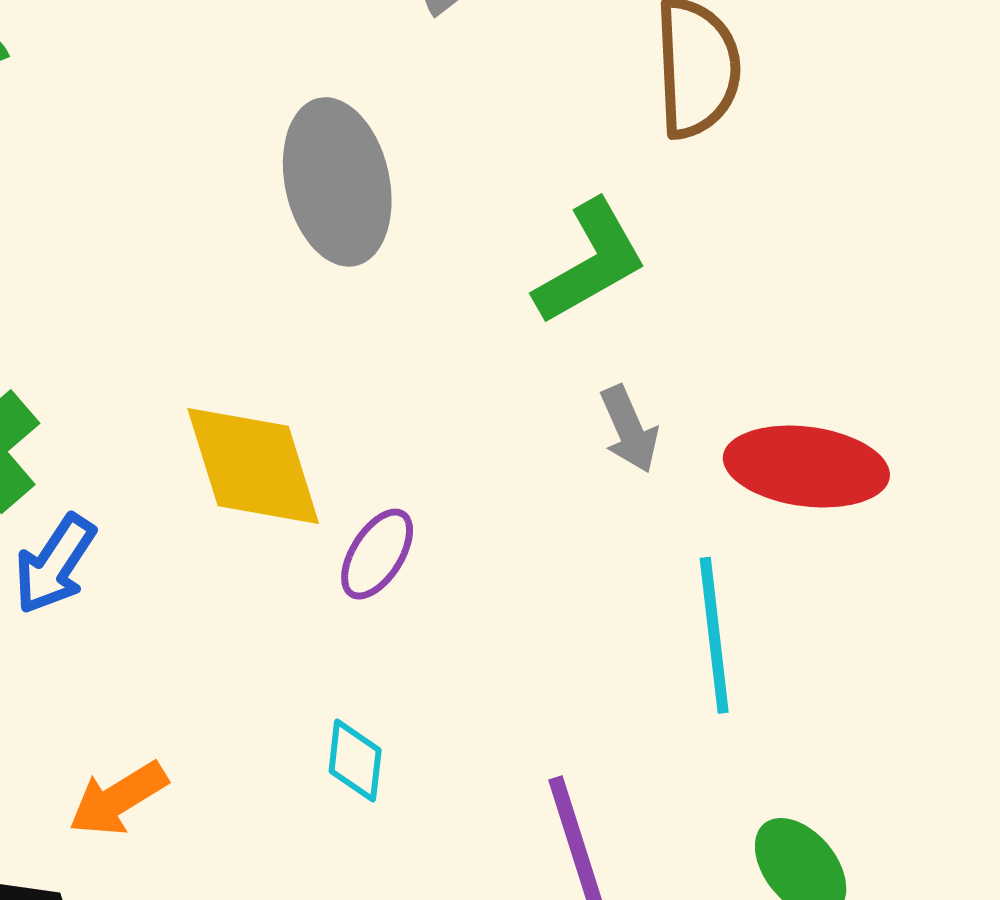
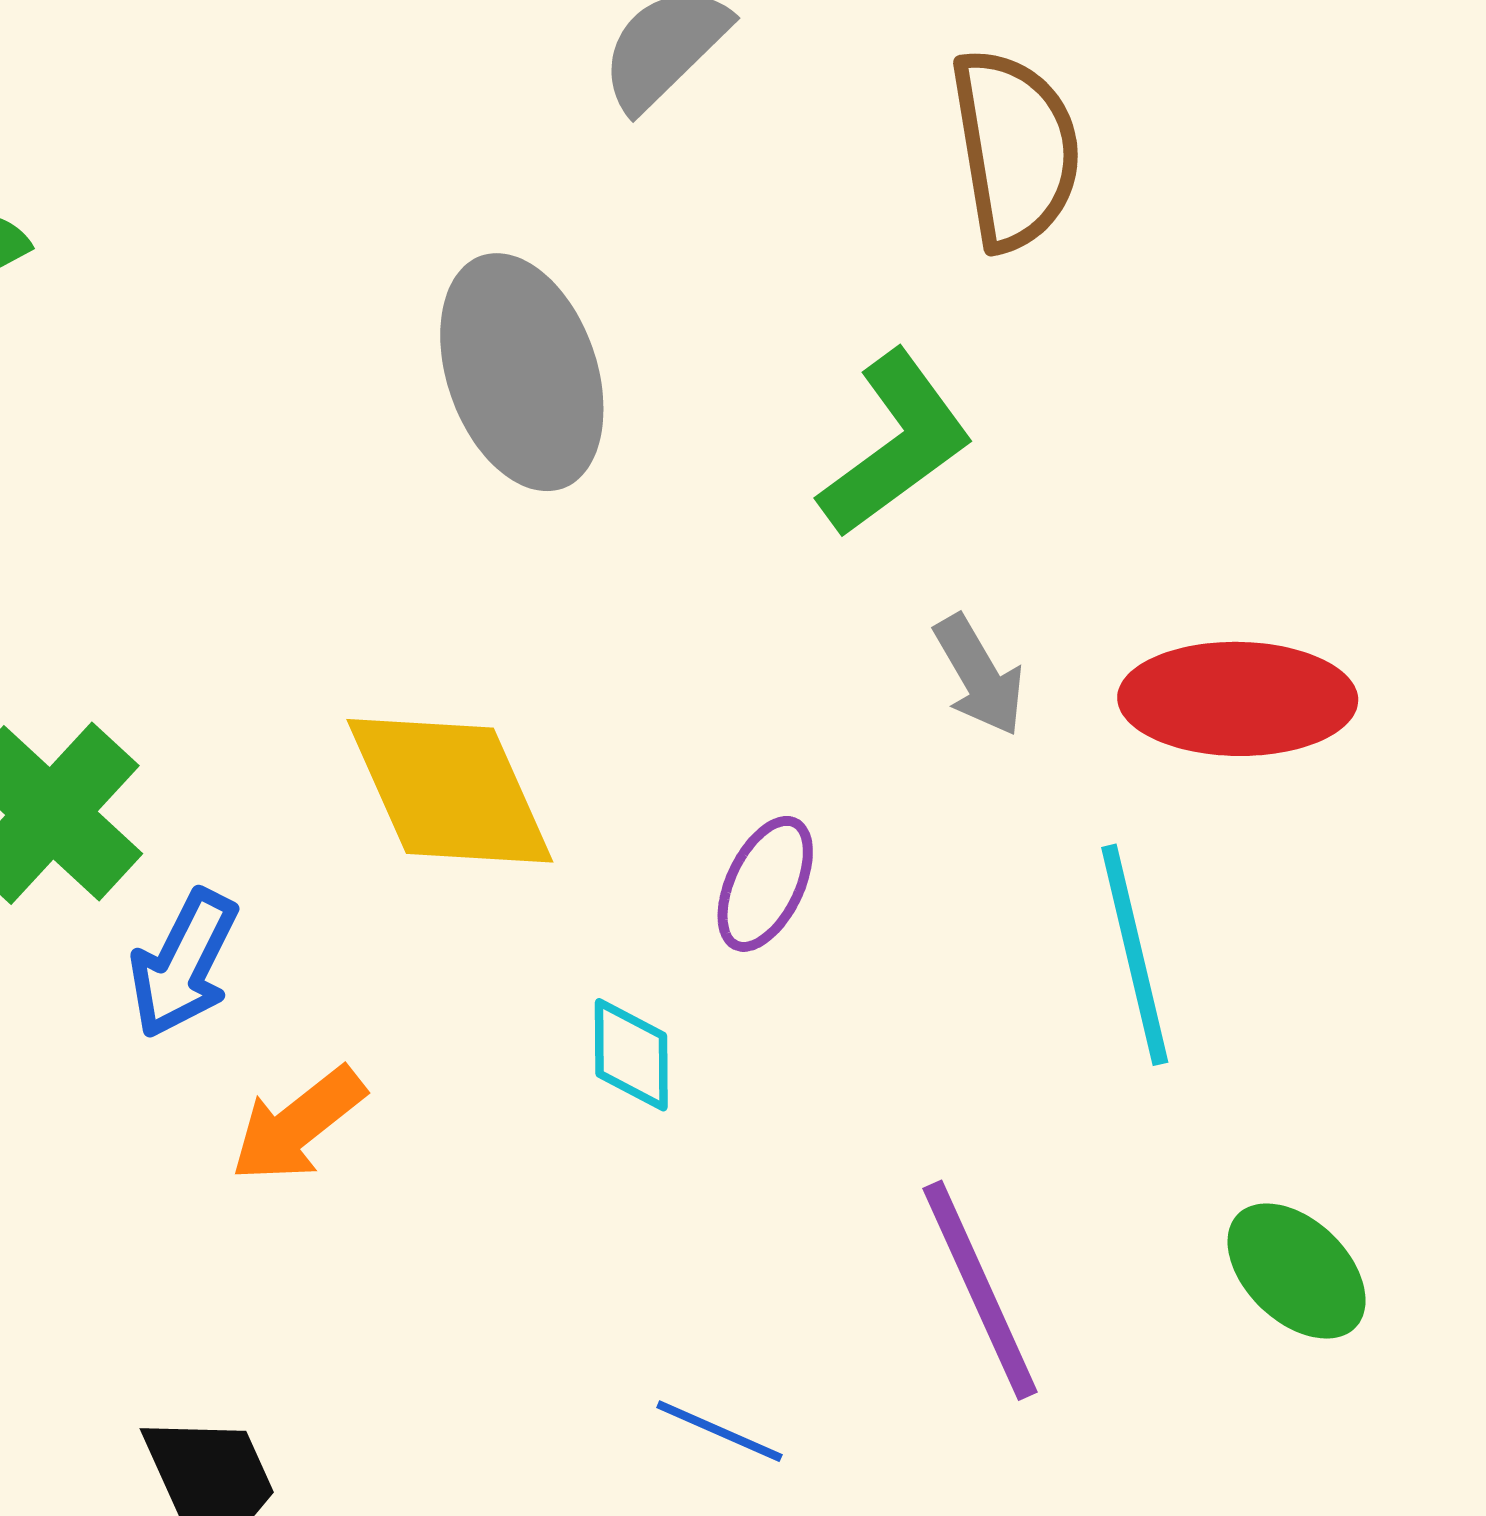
purple ellipse: (377, 554) -> (765, 884), moved
cyan diamond: (355, 761) -> (631, 1055), moved
orange arrow: (118, 799) -> (298, 1125), moved

